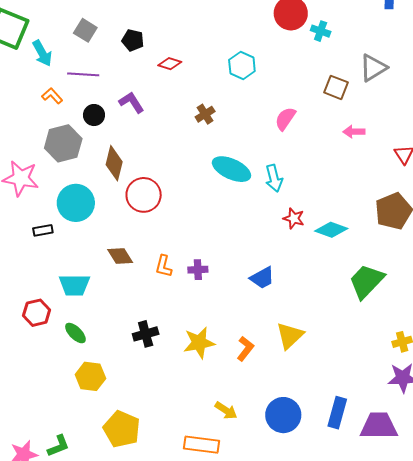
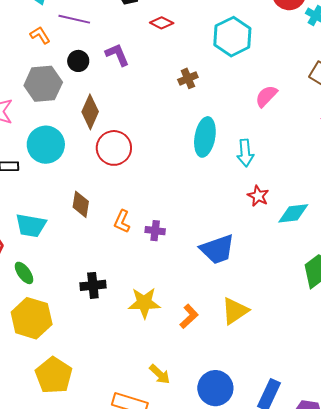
cyan hexagon: (242, 66) -> (232, 37), size x1.4
cyan ellipse: (231, 169) -> (205, 137), turned 66
cyan diamond: (331, 230) -> (293, 213), turned -36
brown diamond: (120, 256) -> (81, 204), turned 32
blue trapezoid: (262, 278) -> (217, 249), size x1.4
yellow hexagon: (90, 376) -> (32, 318), size x1.4

